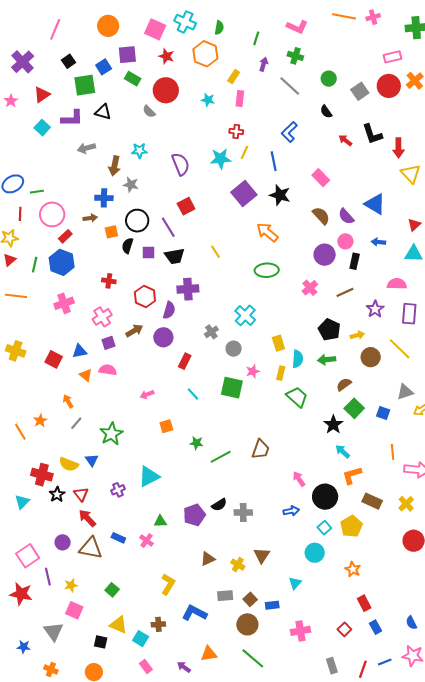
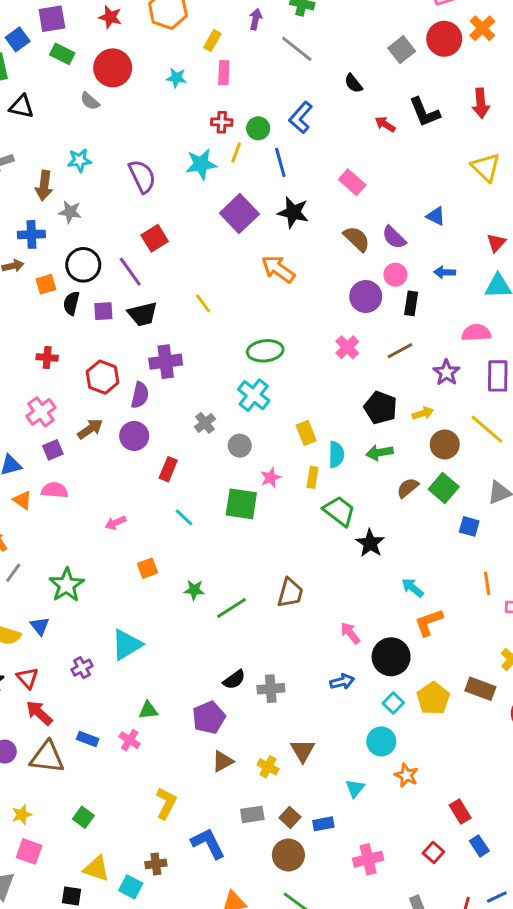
green circle: (329, 79) -> (258, 128), moved
red arrow: (398, 148) -> (481, 103), moved
blue triangle: (375, 204) -> (436, 216), size x0.6
green ellipse: (267, 270) -> (265, 351), moved
green square: (354, 408) -> (444, 488), moved
black star: (333, 425) -> (370, 543), moved
brown rectangle: (372, 501) -> (480, 689), moved
purple pentagon: (194, 515) -> (209, 718), moved
orange star: (353, 569) -> (406, 775), moved
blue L-shape: (194, 613) -> (208, 843), turned 40

